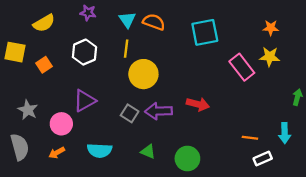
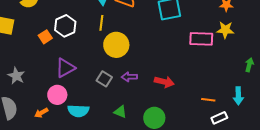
orange square: (44, 65) -> (45, 37), moved
pink rectangle: (242, 67) -> (201, 39), turned -50
red arrow: (198, 104) -> (164, 82), moved
purple arrow: (159, 111) -> (129, 77), size x0.7
pink circle: (61, 124) -> (57, 95), moved

